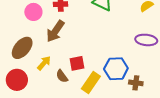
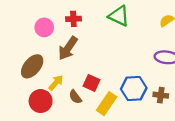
red square: (77, 63) -> (92, 83), turned 35
red circle: (17, 80) -> (41, 101), moved
brown cross: (136, 83) -> (161, 95), moved

